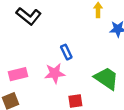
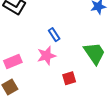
green trapezoid: (106, 78) -> (95, 53), turned 30

